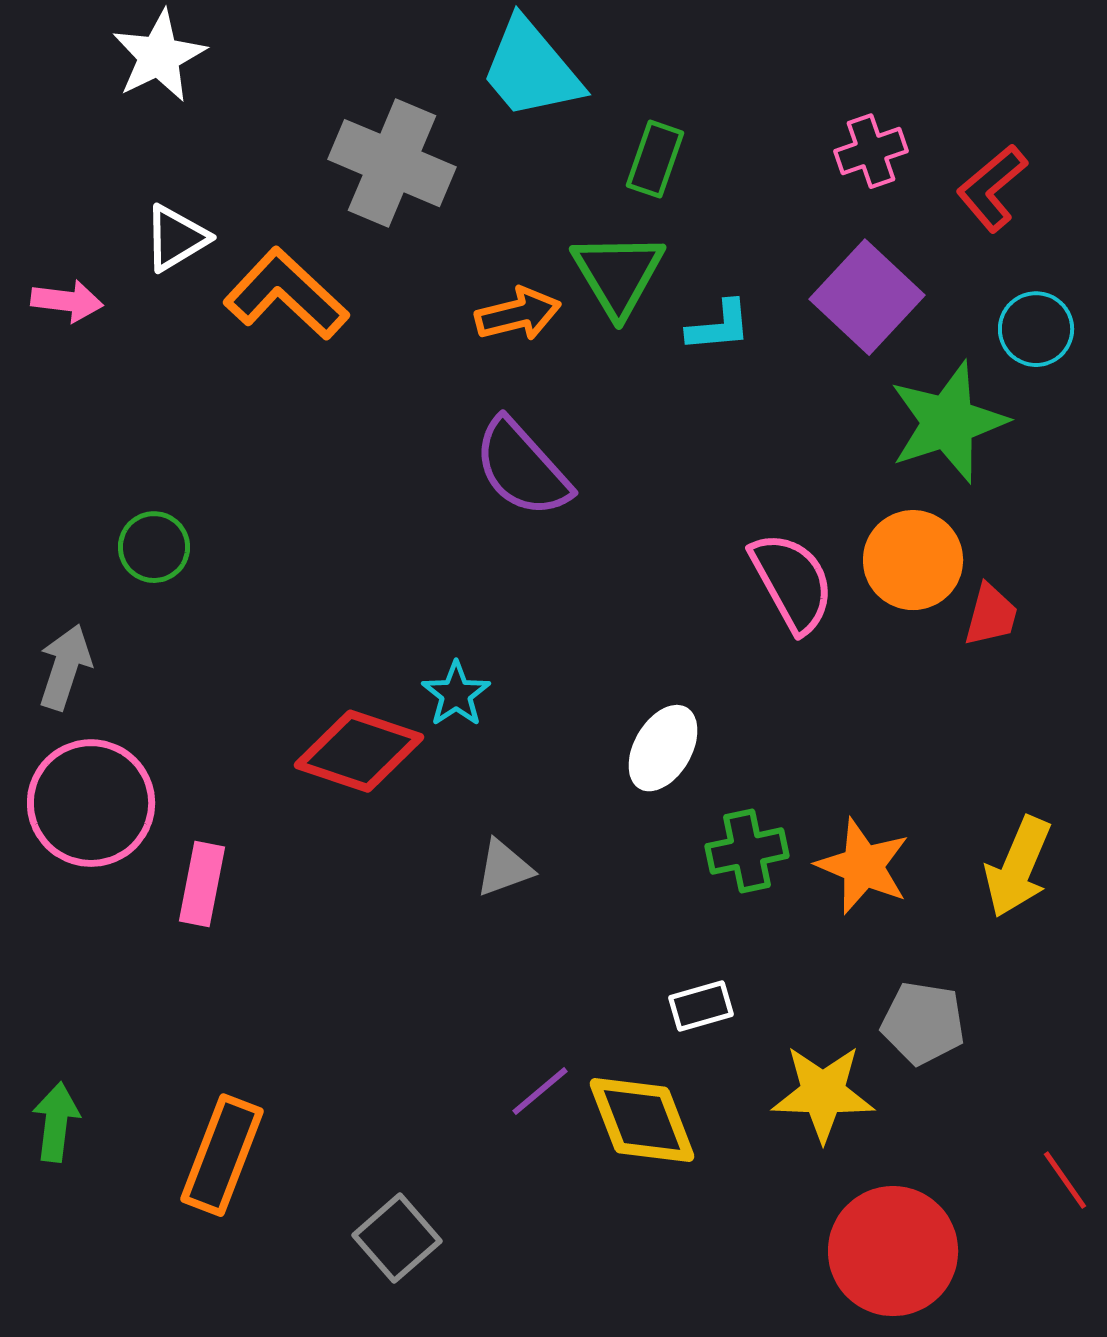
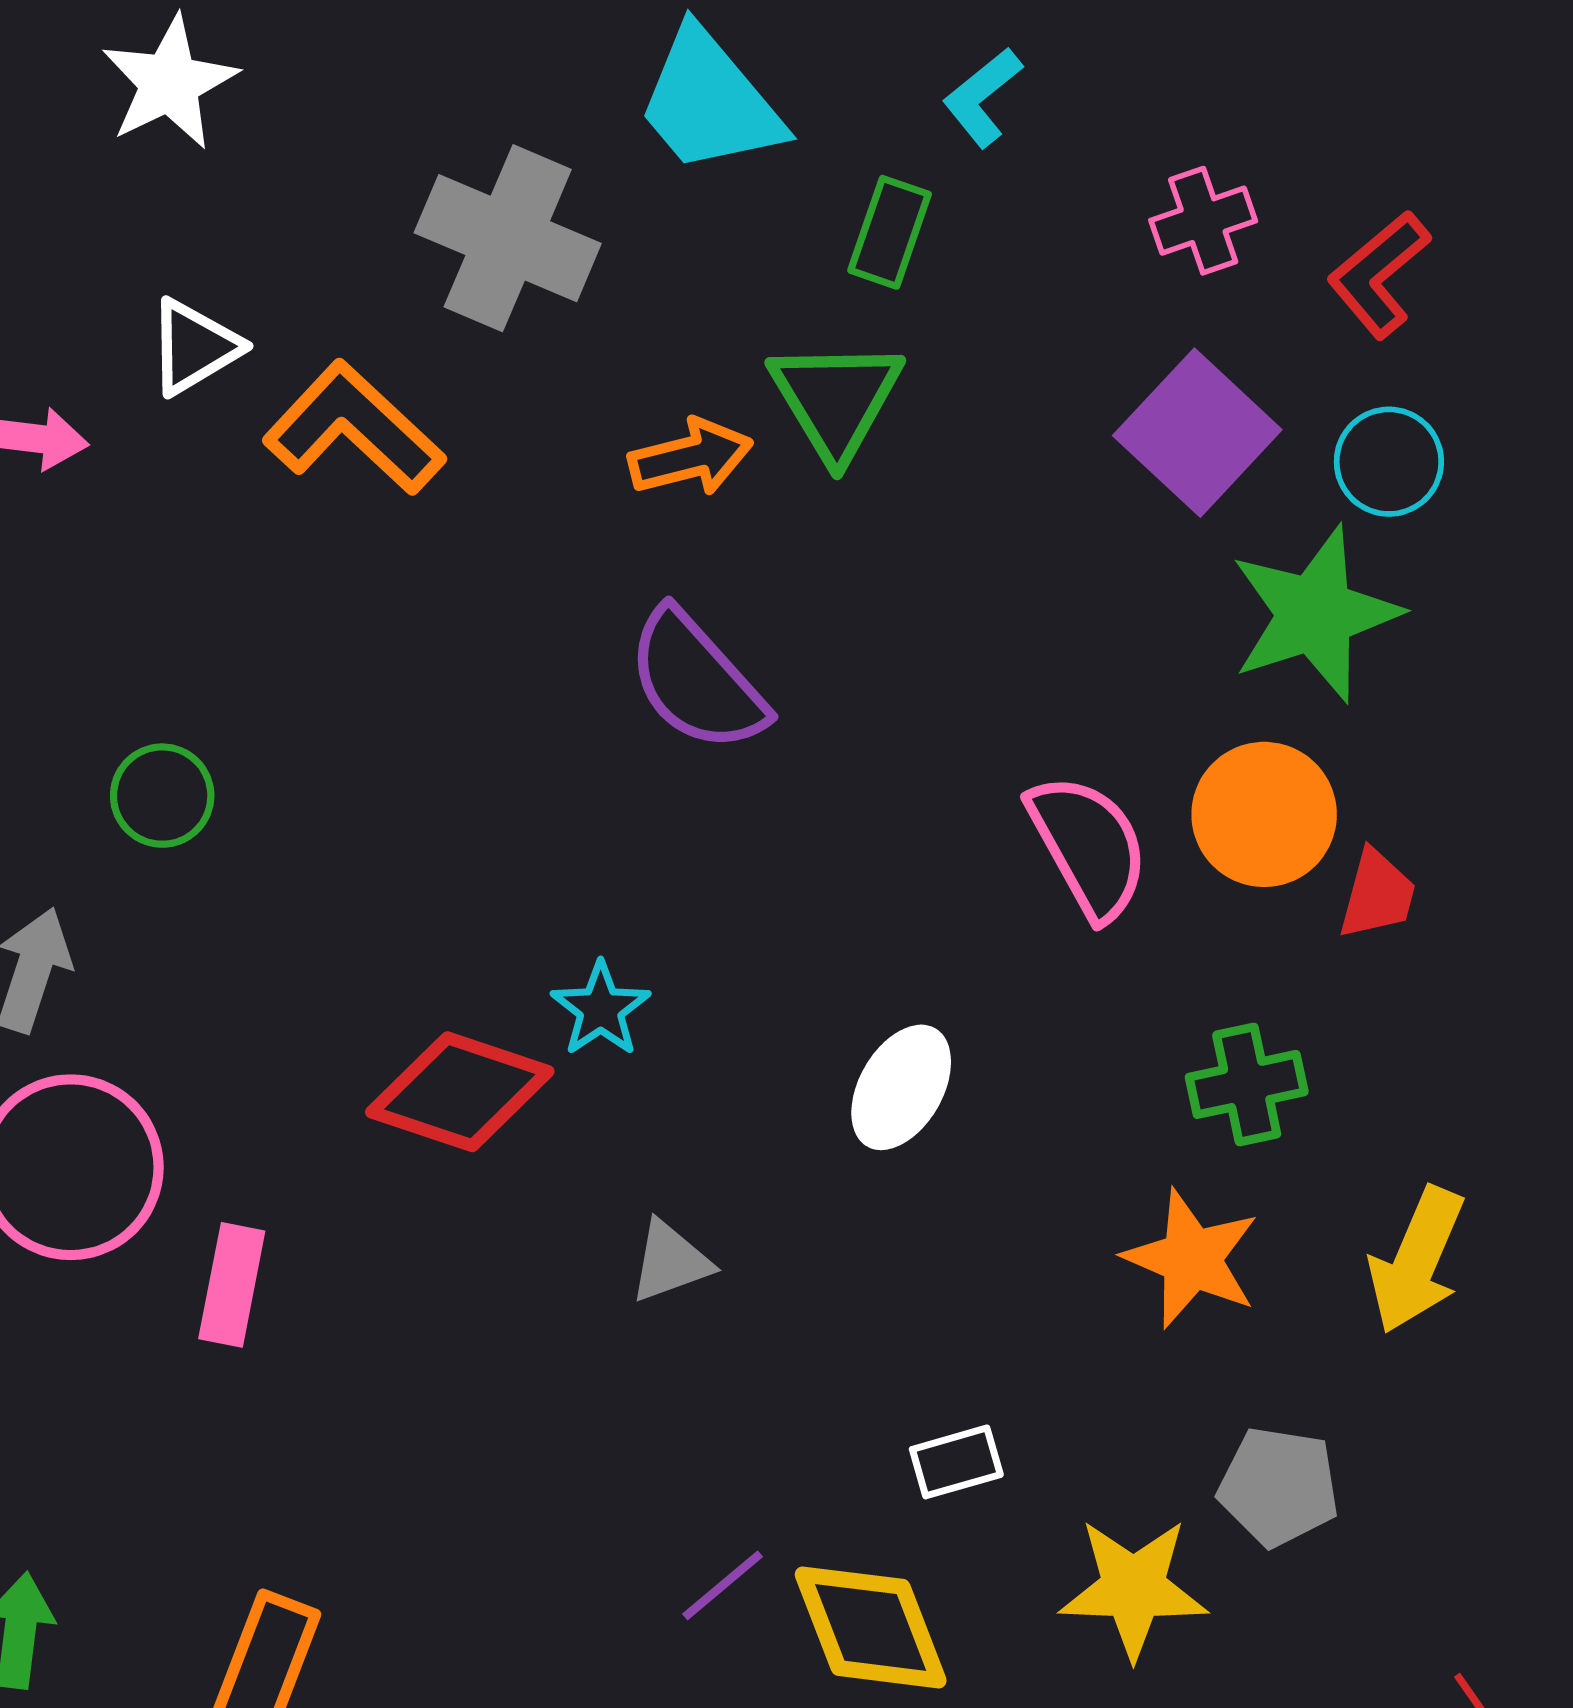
cyan L-shape: (719, 326) -> (982, 97), moved, turned 146
cyan circle: (1036, 329) -> (1389, 462), moved
green cross: (747, 851) -> (1247, 1084), moved

